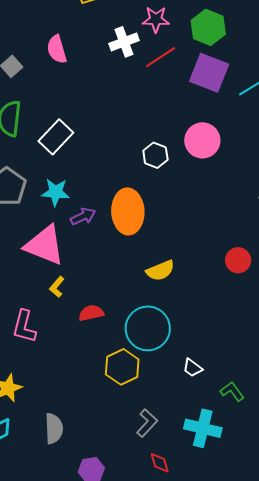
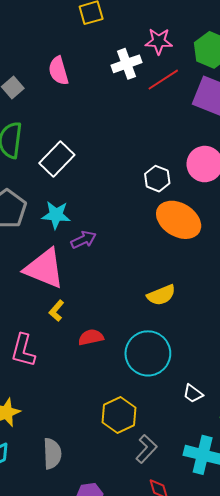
orange ellipse: (128, 211) -> (179, 220), moved, turned -57
yellow hexagon: (122, 367) -> (119, 415), moved

